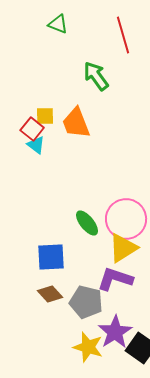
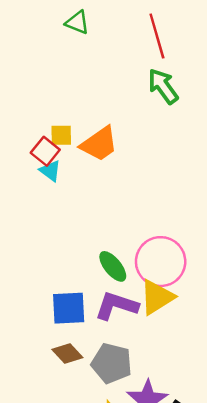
green arrow: (96, 76) -> (163, 86), moved
orange trapezoid: (76, 123) -> (99, 144), turned -104
purple L-shape: (115, 279) -> (116, 306), moved

